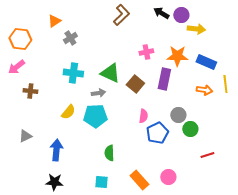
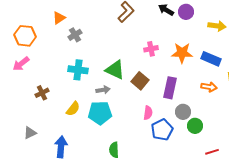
yellow arrow: (196, 29) -> (217, 26), moved
purple rectangle: (164, 79) -> (170, 88), moved
brown cross: (30, 91) -> (42, 93), moved, turned -32

